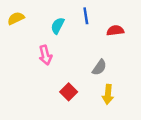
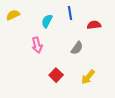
gray semicircle: (99, 67) -> (77, 48), moved
yellow arrow: (108, 94) -> (88, 77), turned 35

